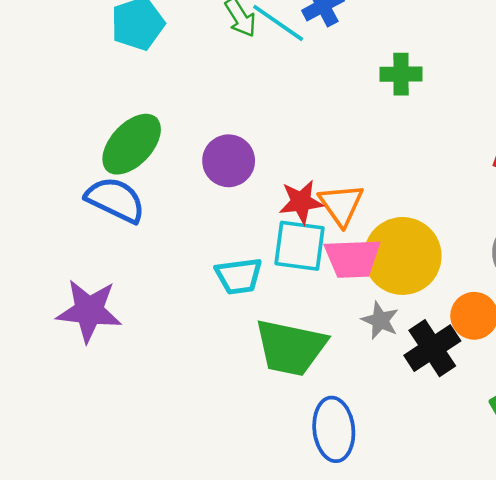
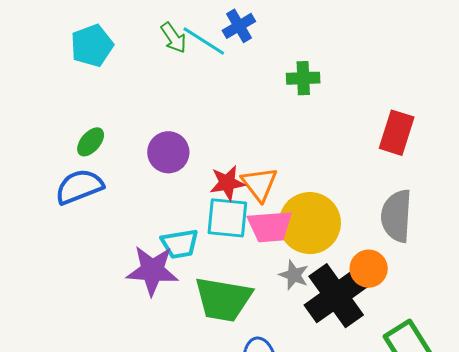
green ellipse: (132, 144) -> (91, 142), size x0.6
blue semicircle: (115, 200) -> (79, 187), turned -45
purple star: (89, 311) -> (152, 270), moved
black cross: (432, 348) -> (336, 296), size x1.4

